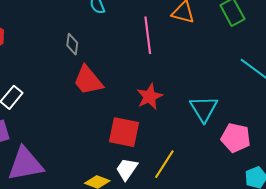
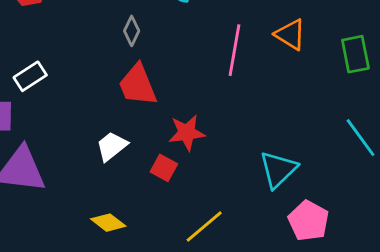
red star: (150, 97) -> (187, 133), moved
red square: (124, 132) -> (164, 168), size x0.6
white trapezoid: (127, 169) -> (112, 146), moved

